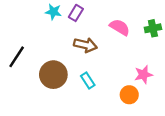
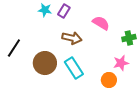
green cross: (153, 28) -> (129, 38), moved
cyan rectangle: (88, 81) -> (74, 68), size x1.5

